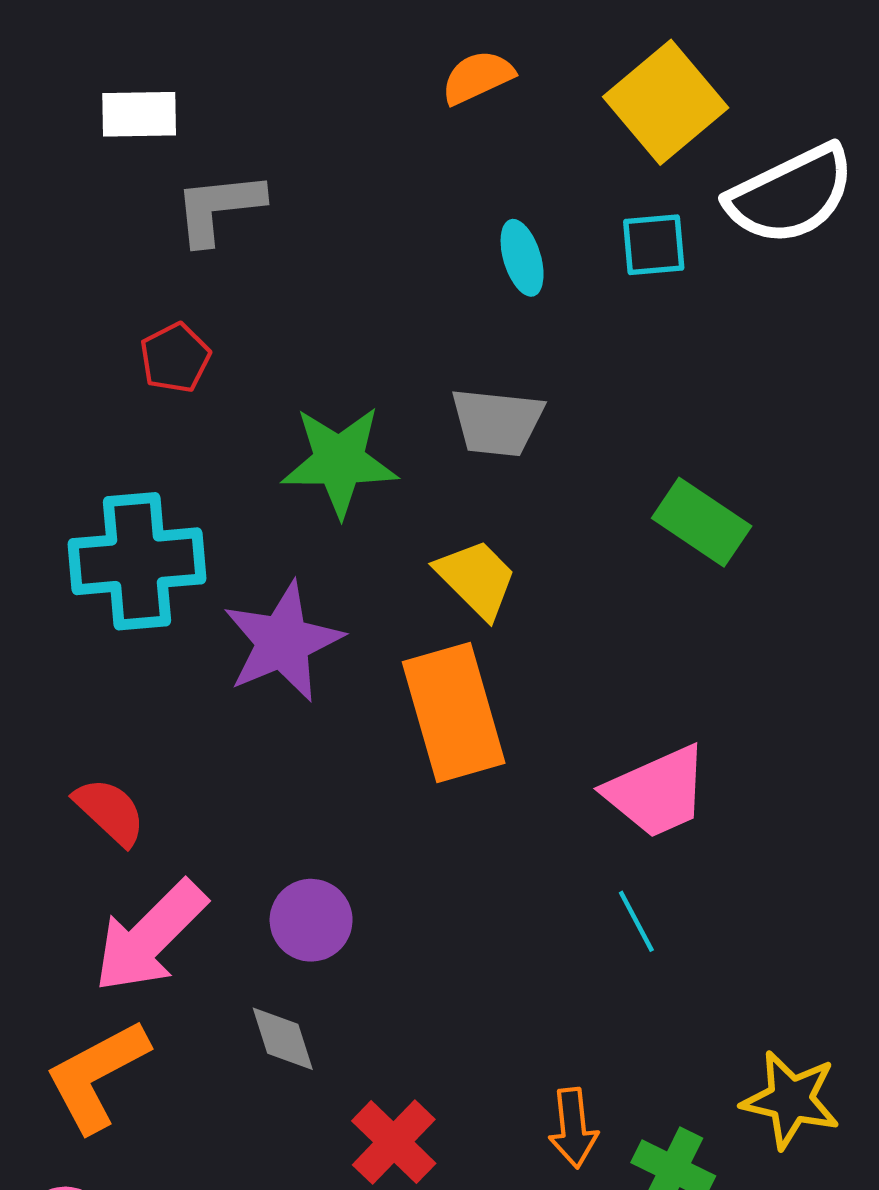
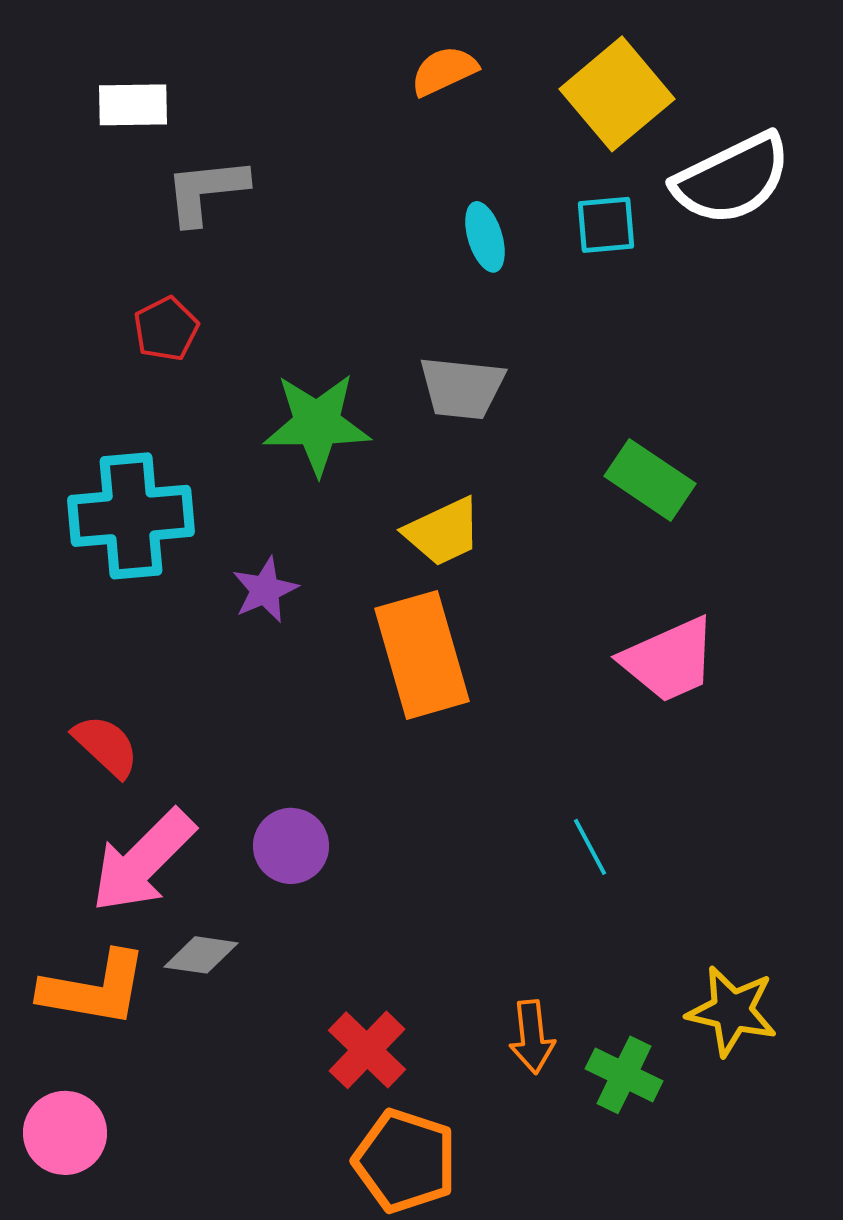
yellow trapezoid: (476, 579) -> (443, 532), turned 110
purple star: (283, 642) -> (265, 590), size x0.6
pink trapezoid: (657, 792) -> (669, 660), moved
gray diamond: (283, 1039) -> (201, 955), moved, turned -64
orange L-shape: (97, 1076) -> (94, 989), turned -142

